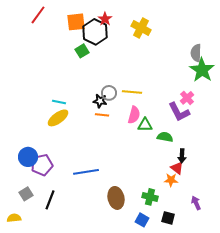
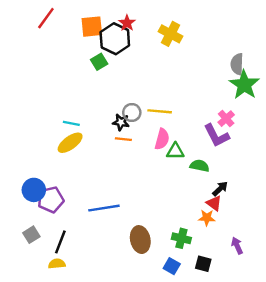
black arrow: (182, 156) -> (220, 189), turned -136
yellow semicircle: (14, 218) -> (57, 264), moved

